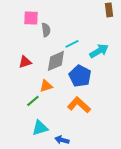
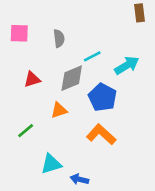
pink square: (31, 18) -> (19, 33), moved
green line: (33, 101) -> (26, 131), moved

